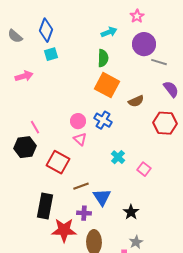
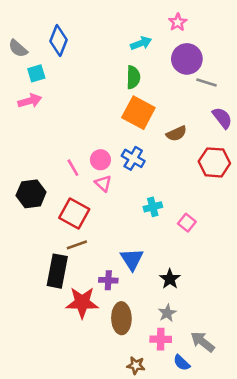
cyan square: (51, 54) -> (36, 73), moved
pink line: (35, 127) -> (73, 168), moved
cyan cross: (118, 157) -> (153, 207), turned 32
brown line: (81, 186) -> (77, 245), moved
gray star: (136, 242) -> (167, 313), moved

